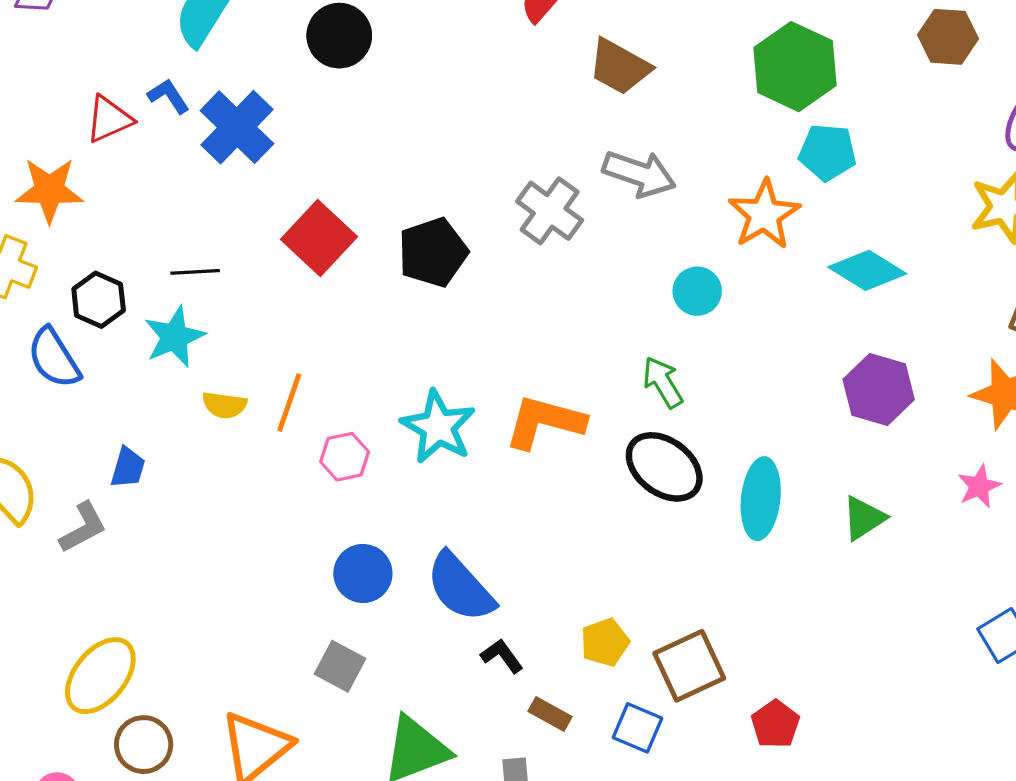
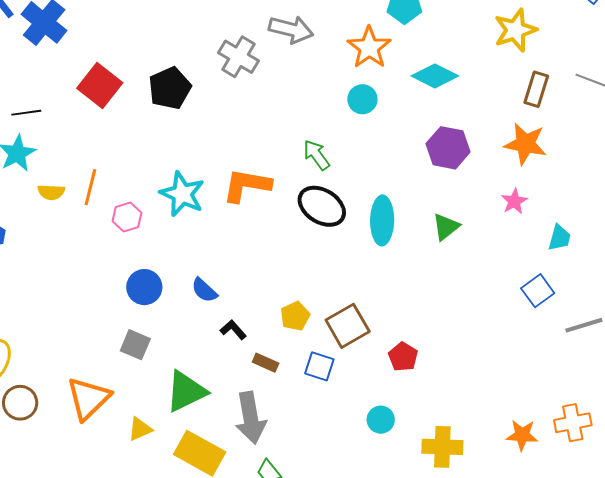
cyan circle: (697, 291) -> (362, 99), moved
blue semicircle: (460, 587) -> (204, 290), size x0.6

